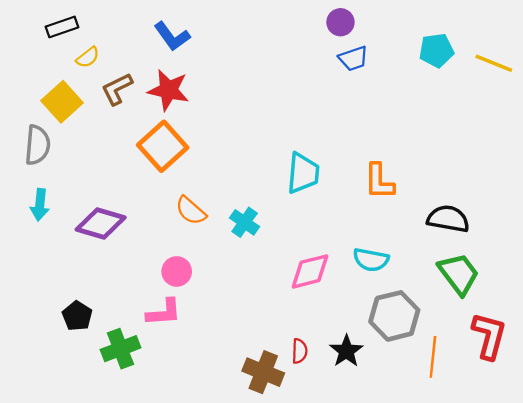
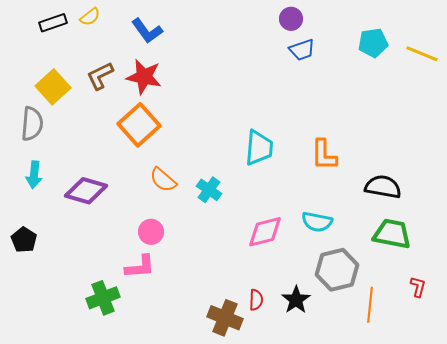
yellow semicircle: (88, 57) -> (90, 17), moved
green trapezoid: (459, 274) -> (392, 234), turned -42
black pentagon: (77, 316) -> (24, 240), moved
red L-shape: (489, 336) -> (418, 287), size x0.5

